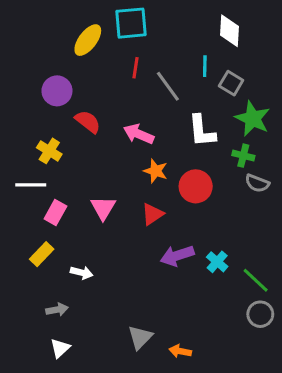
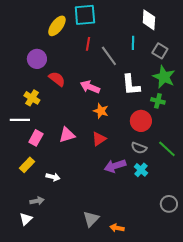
gray square: (231, 83) -> (160, 51), moved
gray semicircle: (257, 183) -> (139, 148), moved
red circle: (196, 186) -> (141, 121), moved
pink triangle: (103, 208) -> (67, 135), turned 42
green line: (256, 280) -> (167, 149), moved
white triangle: (60, 348) -> (26, 219), moved

